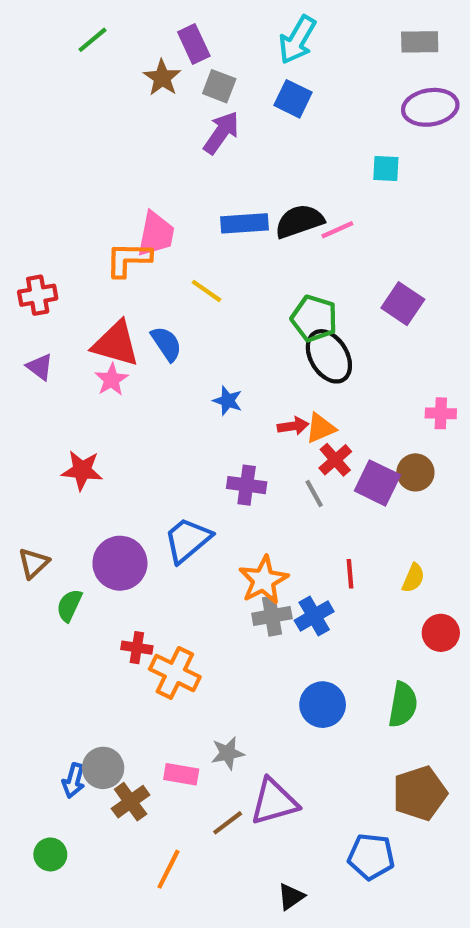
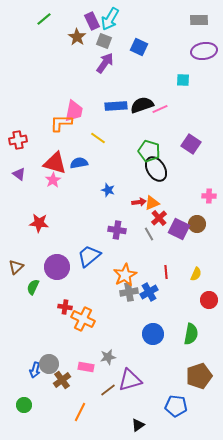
cyan arrow: (297, 40) -> (110, 19), moved
blue semicircle: (166, 344) -> (79, 163), turned -66

